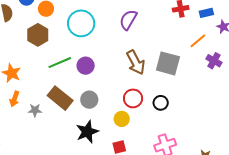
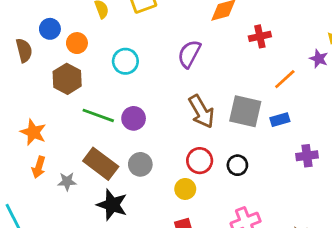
blue rectangle: (206, 13) -> (280, 120), moved
cyan circle: (81, 23) -> (125, 61), size x0.7
purple cross: (214, 61) -> (307, 156), moved, turned -35
green line: (60, 63) -> (98, 115), turned 45
black star: (87, 132) -> (112, 205), moved, turned -30

